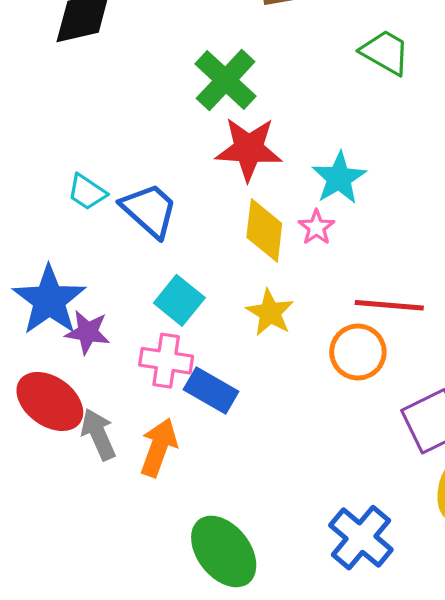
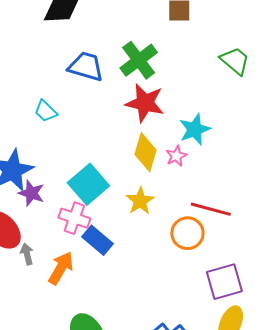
blue trapezoid: (149, 210) -> (86, 67), moved, turned -36
cyan square: (179, 300) -> (88, 184), size x1.4
gray arrow: (98, 434) -> (27, 254), size x0.7

